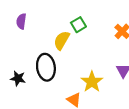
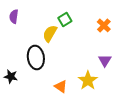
black star: (18, 78) -> (11, 76), moved
yellow star: (92, 82) -> (88, 80), moved

